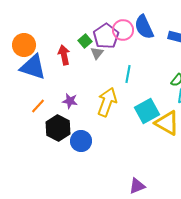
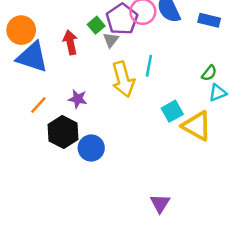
yellow arrow: (107, 102) -> (123, 79), moved, turned 144
cyan square: (147, 111) -> (172, 111), size x0.7
purple triangle: (137, 186) -> (160, 203), turned -36

